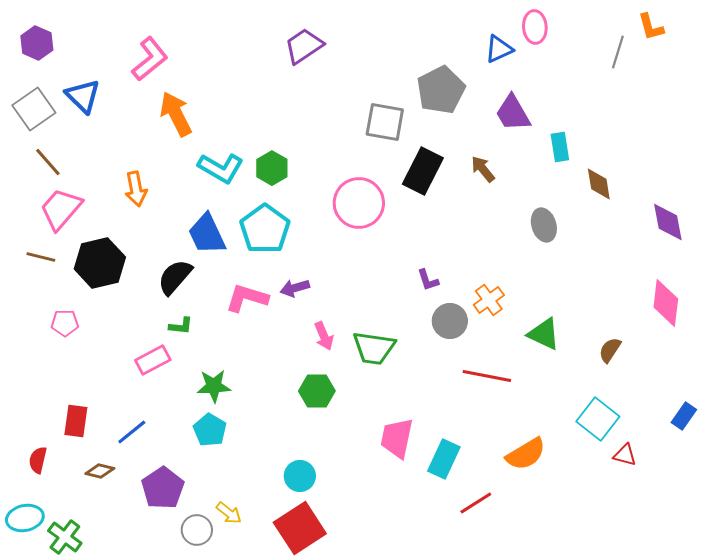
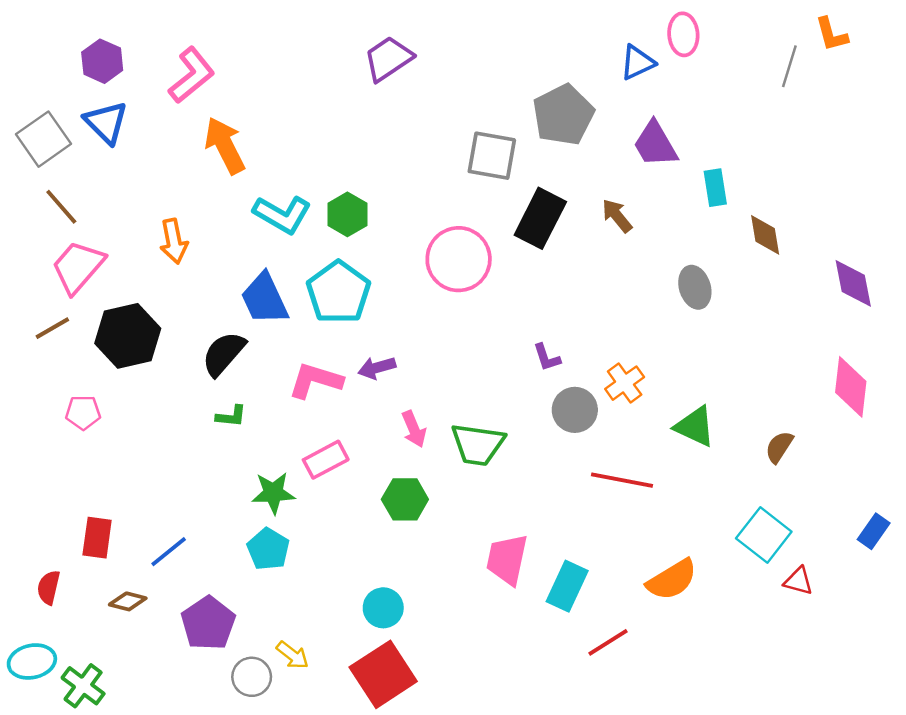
purple hexagon: (37, 43) -> (102, 61), moved
brown line: (41, 257) -> (52, 328), turned -44
pink rectangle: (153, 360) -> (326, 460), moved

